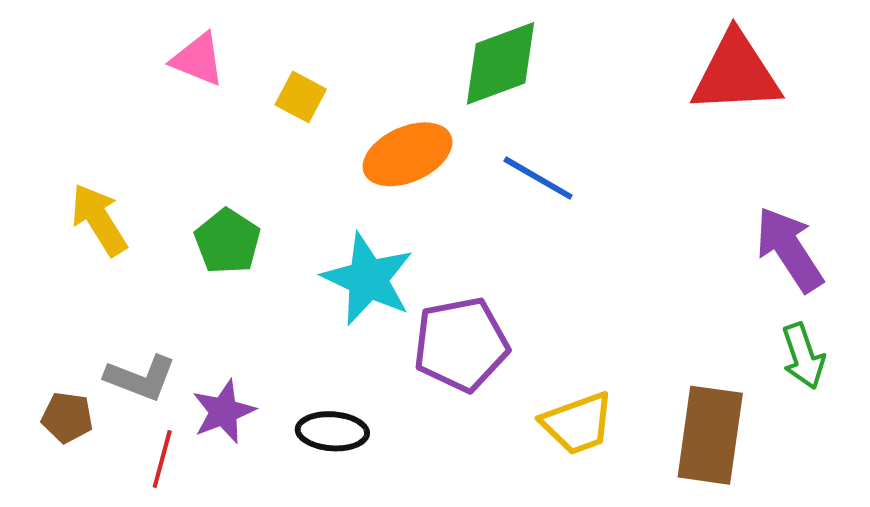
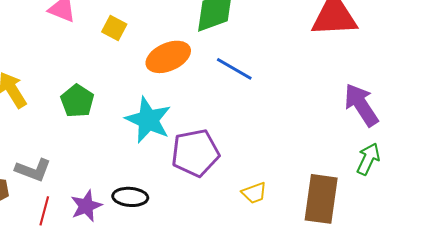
green arrow: (803, 356) -> (368, 159), turned -136
purple star: (224, 411) -> (86, 206), moved
yellow trapezoid: (578, 423) -> (254, 193), size x0.7

